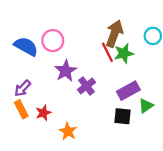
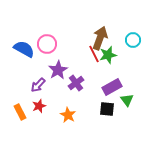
purple arrow: (22, 88) -> (38, 85), moved
green triangle: (146, 106) -> (127, 100), turned -32
orange rectangle: (21, 109) -> (20, 112), moved
orange star: (68, 131) -> (68, 115), moved

